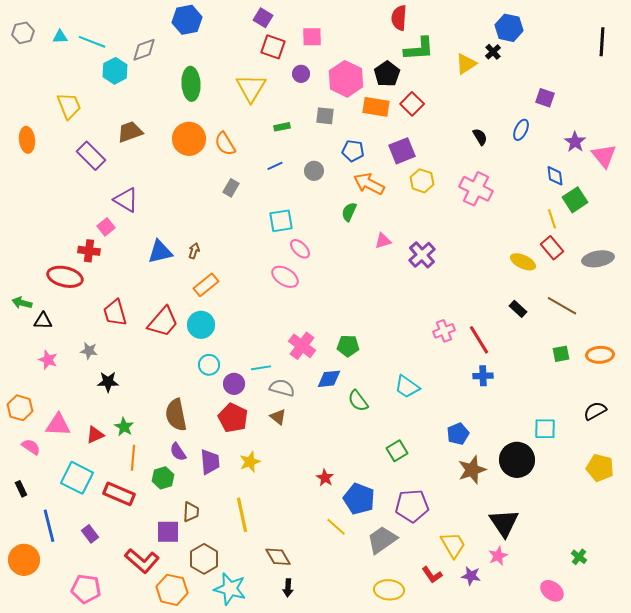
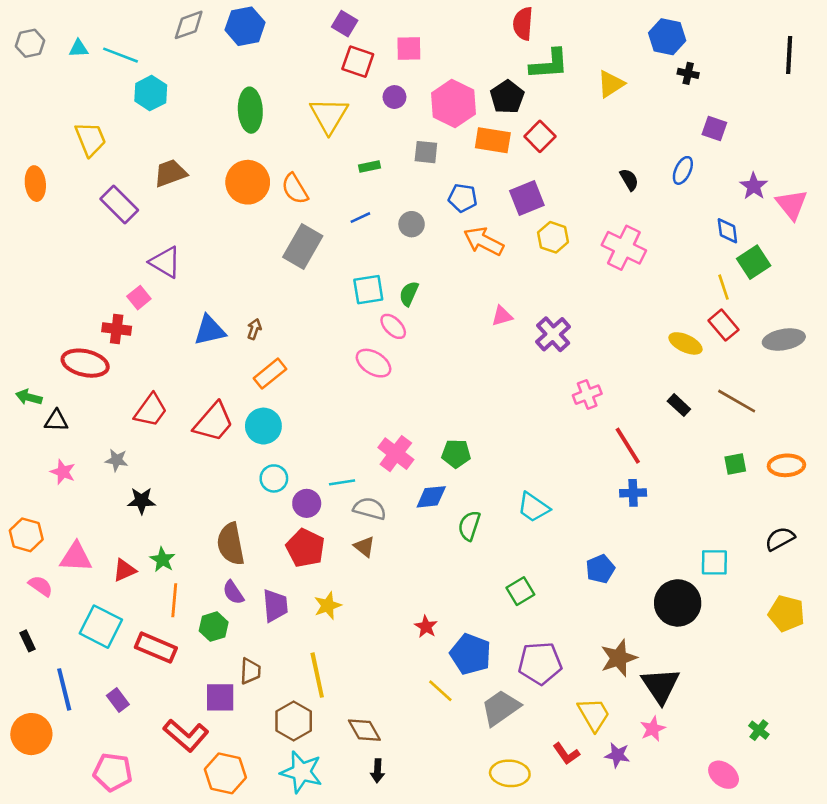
gray diamond: (144, 50) -> (189, 25), moved
black cross: (493, 52) -> (688, 73), moved, turned -35
gray rectangle: (231, 188) -> (303, 246), size x1.8
green semicircle: (349, 212) -> (409, 294), moved
red trapezoid: (115, 313) -> (151, 410), turned -128
pink cross: (444, 331) -> (587, 395), moved
green semicircle: (358, 401) -> (469, 526), turned 55
brown star: (472, 470) -> (619, 658), moved
brown hexagon: (204, 559) -> (294, 721), moved

